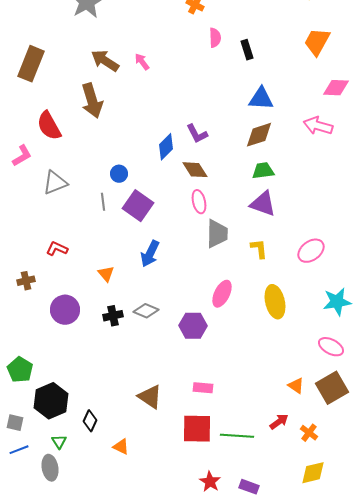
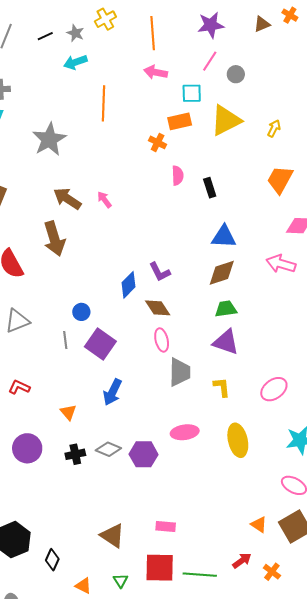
pink ellipse: (222, 294) -> (185, 432), turned 56
purple hexagon: (193, 326) -> (144, 454), moved
green triangle: (59, 442) -> (120, 581), moved

